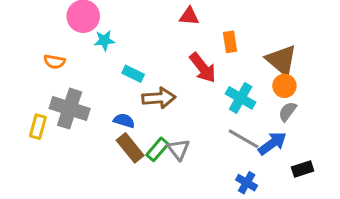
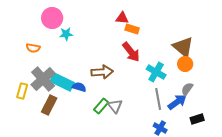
orange rectangle: (230, 42) -> (132, 29), moved, turned -64
cyan rectangle: (133, 74) -> (62, 82), moved, size x1.6
gray cross: (70, 109) -> (43, 79), turned 30
gray semicircle: (287, 112) -> (187, 89), moved
gray line: (244, 139) -> (158, 99), turned 50
brown rectangle: (130, 148) -> (49, 105), moved, turned 66

